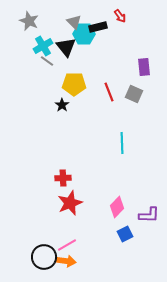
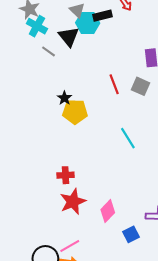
cyan cross: (43, 46) -> (37, 26), moved, turned -30
yellow pentagon: (74, 84) -> (75, 112), moved
cyan line: (122, 143) -> (128, 138), turned -30
pink diamond: (117, 207) -> (108, 211), moved

